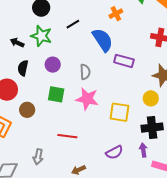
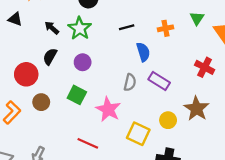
black line: (73, 24) -> (127, 27), moved
blue semicircle: (103, 40) -> (143, 52), size x0.7
gray semicircle: (85, 72) -> (130, 82), moved
yellow circle: (151, 98) -> (168, 120), moved
red line: (67, 136) -> (88, 143), moved

